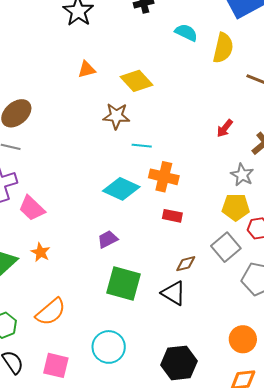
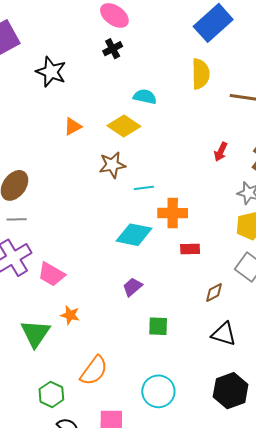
cyan semicircle: (186, 33) -> (145, 97), moved
green square: (123, 284) -> (158, 326), size x0.6
black triangle: (174, 293) -> (224, 334), moved

